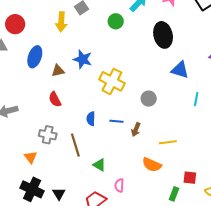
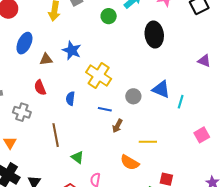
blue triangle: (180, 70) -> (161, 89), moved
blue semicircle: (91, 119) -> (70, 98), moved
blue line: (116, 121) -> (105, 109), moved
gray cross: (48, 135) -> (22, 112), moved

